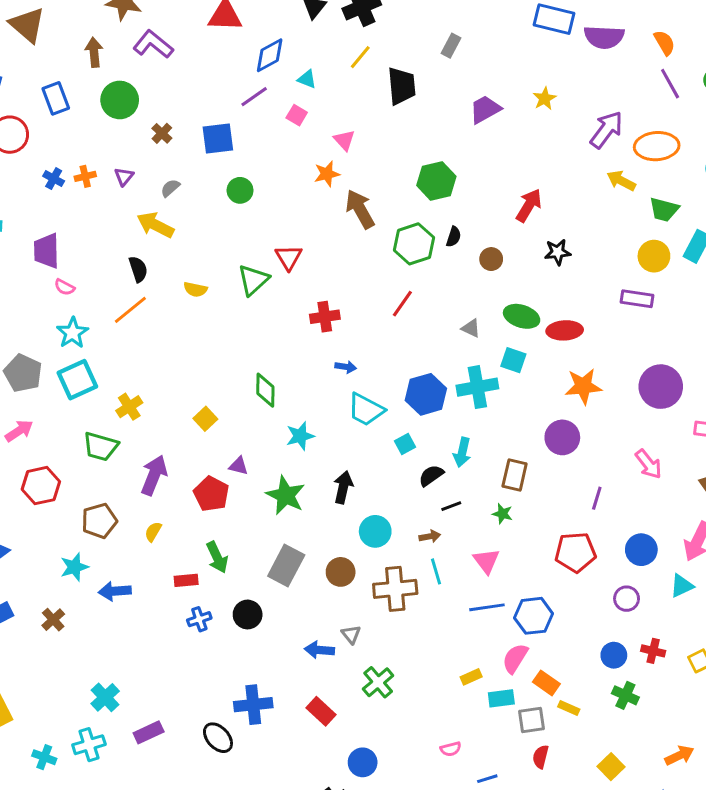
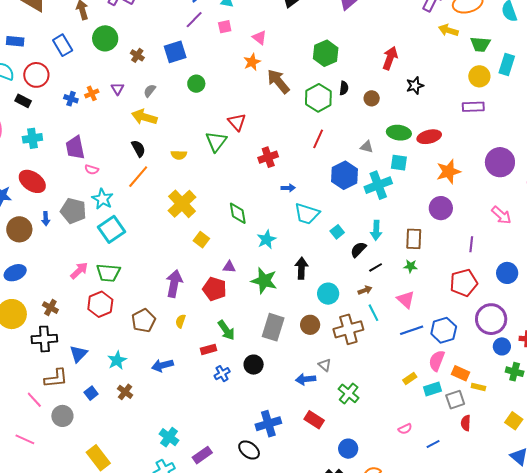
pink square: (297, 115) -> (225, 27), turned -32
gray pentagon: (23, 373) -> (73, 211), moved
blue hexagon: (426, 394) -> (345, 175), moved
yellow cross: (129, 407) -> (182, 204), moved, size x1.6
green trapezoid: (101, 446) -> (108, 273), moved
cyan star: (74, 567) -> (117, 360), moved
purple circle: (627, 599) -> (491, 319), moved, size x1.8

